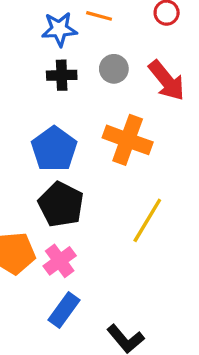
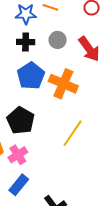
blue pentagon: (54, 149) -> (31, 76), moved

